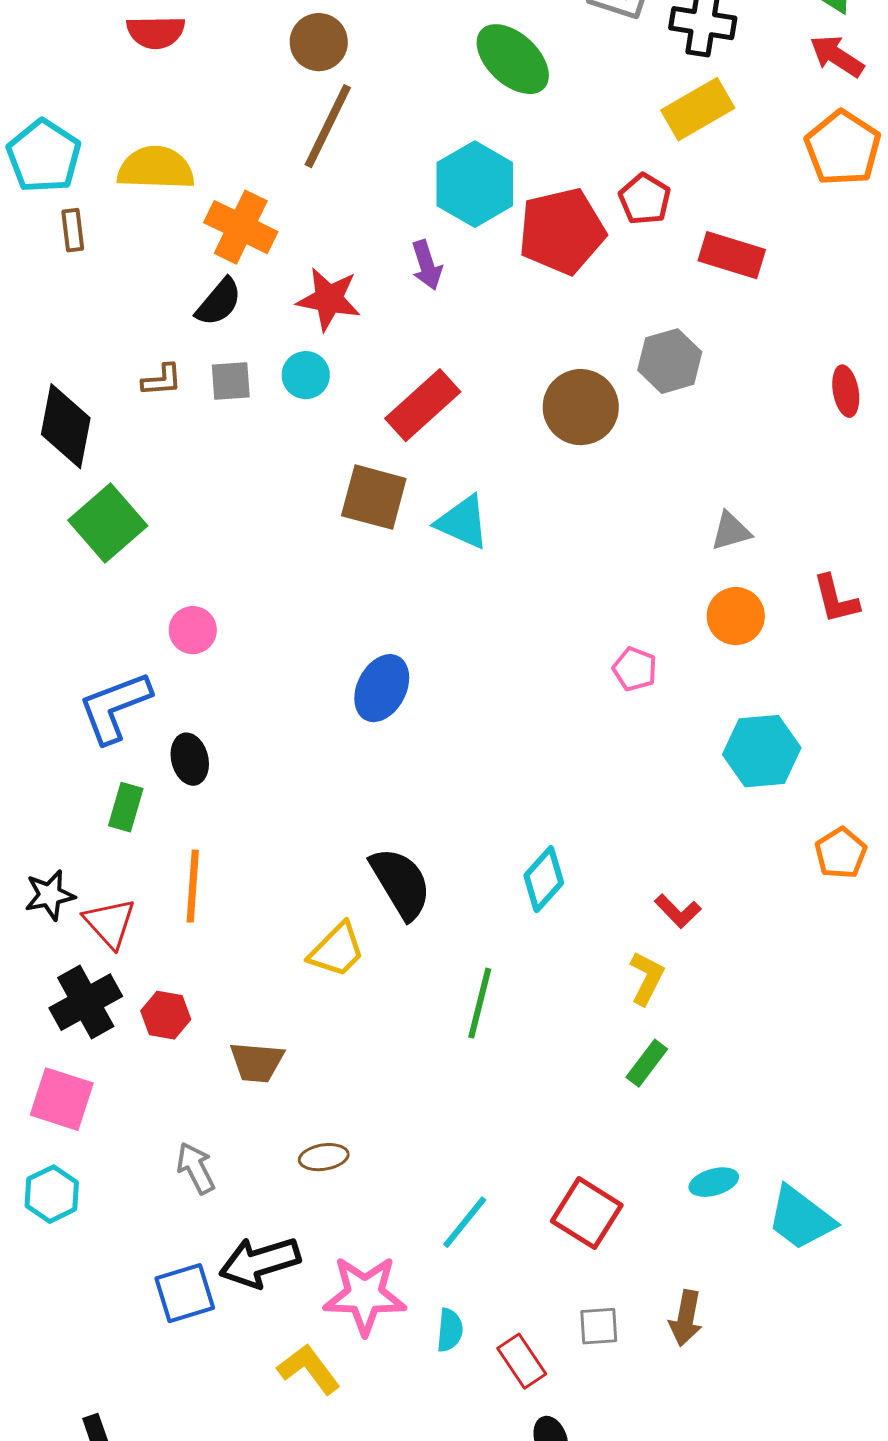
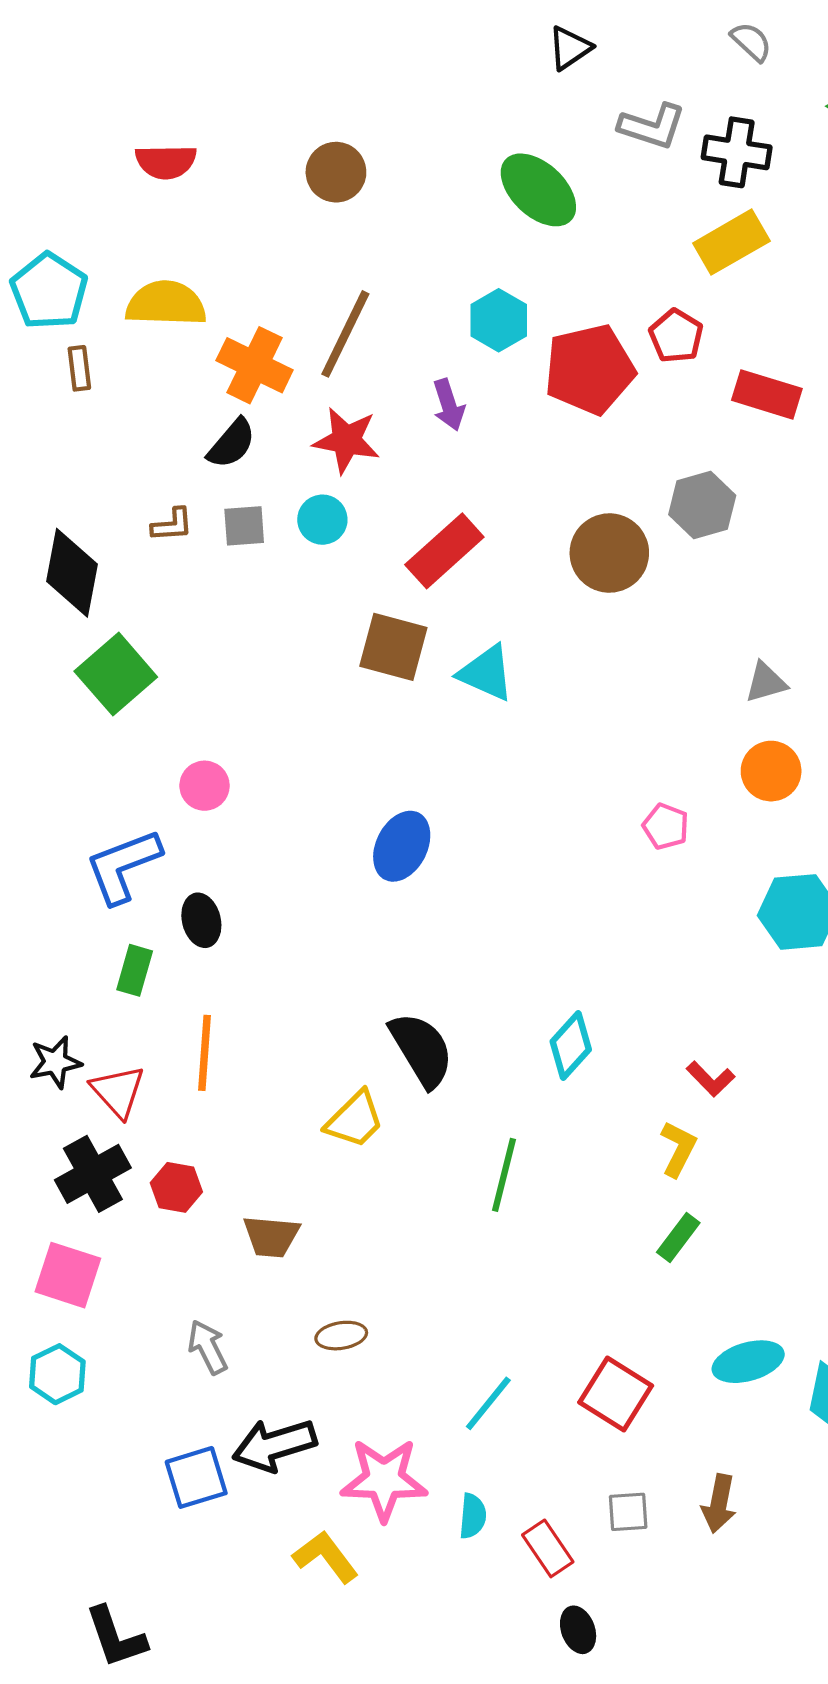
brown line: (328, 126) -> (345, 334), moved
cyan hexagon: (475, 184) -> (499, 320), size x0.7
cyan ellipse: (714, 1182) -> (748, 1362), size x1.4

